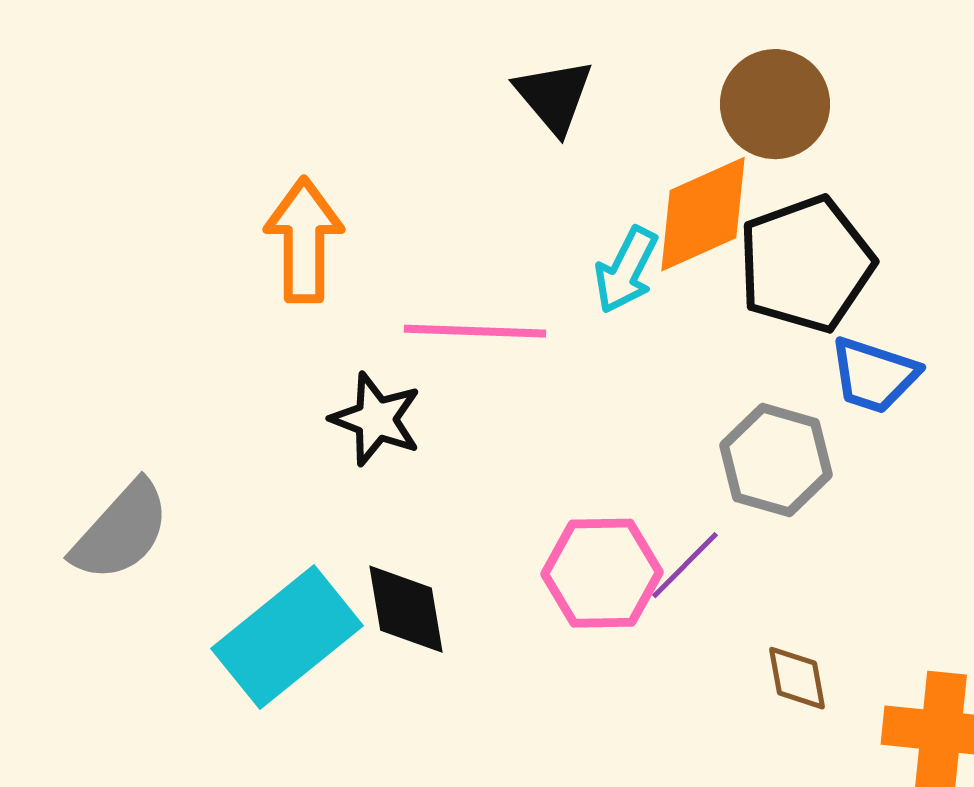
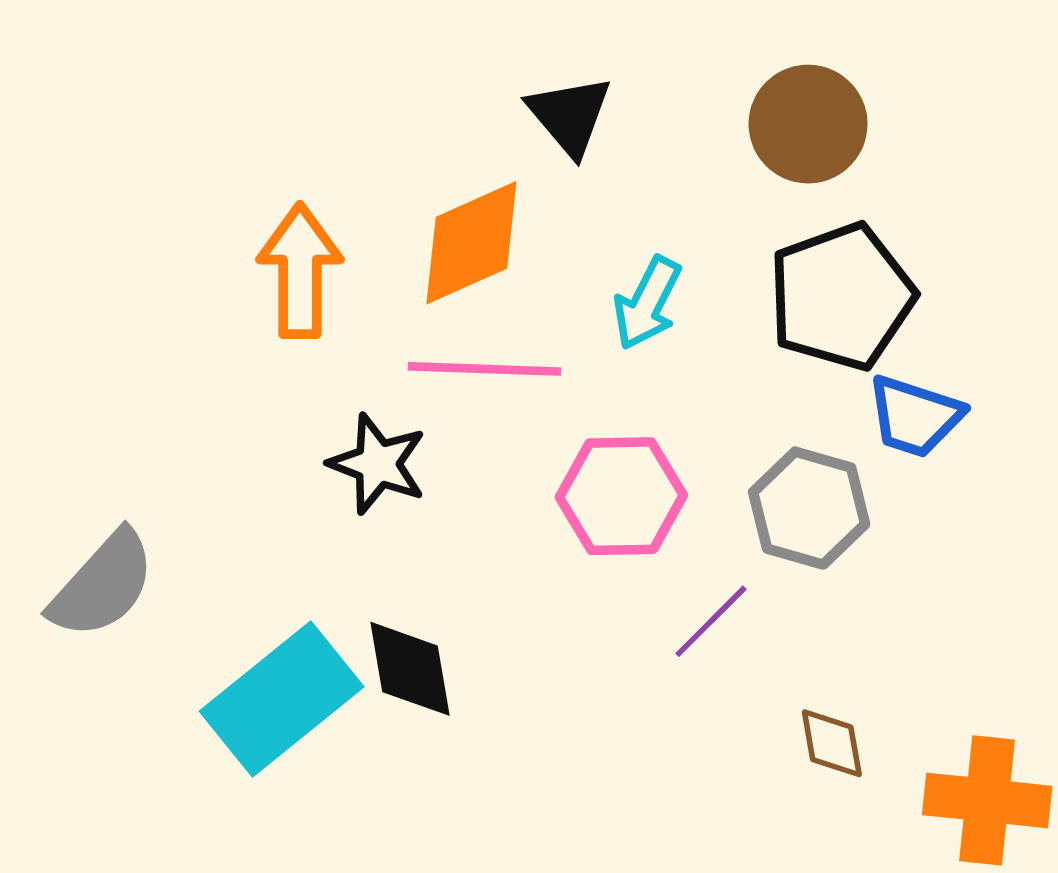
orange diamond: (703, 214) -> (471, 243), moved
pink hexagon: (602, 573) -> (621, 496), moved

